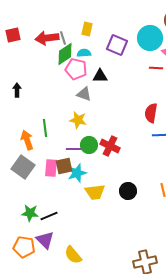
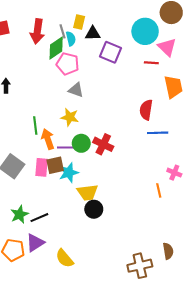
red arrow: (47, 38) -> (37, 31), turned -75
gray line: (63, 38) -> (62, 31), moved
purple square: (117, 45) -> (111, 52), moved
cyan semicircle: (84, 53) -> (71, 39), moved, turned 80
black triangle: (100, 76) -> (93, 33), moved
orange arrow: (27, 140) -> (48, 139), moved
black circle: (128, 191) -> (94, 209), moved
green star: (30, 213) -> (20, 214), turned -30
purple triangle: (45, 240) -> (35, 243), turned 42

